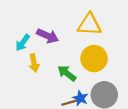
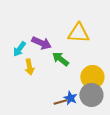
yellow circle: (94, 59) -> (92, 77), moved
green arrow: (67, 73) -> (60, 59), moved

